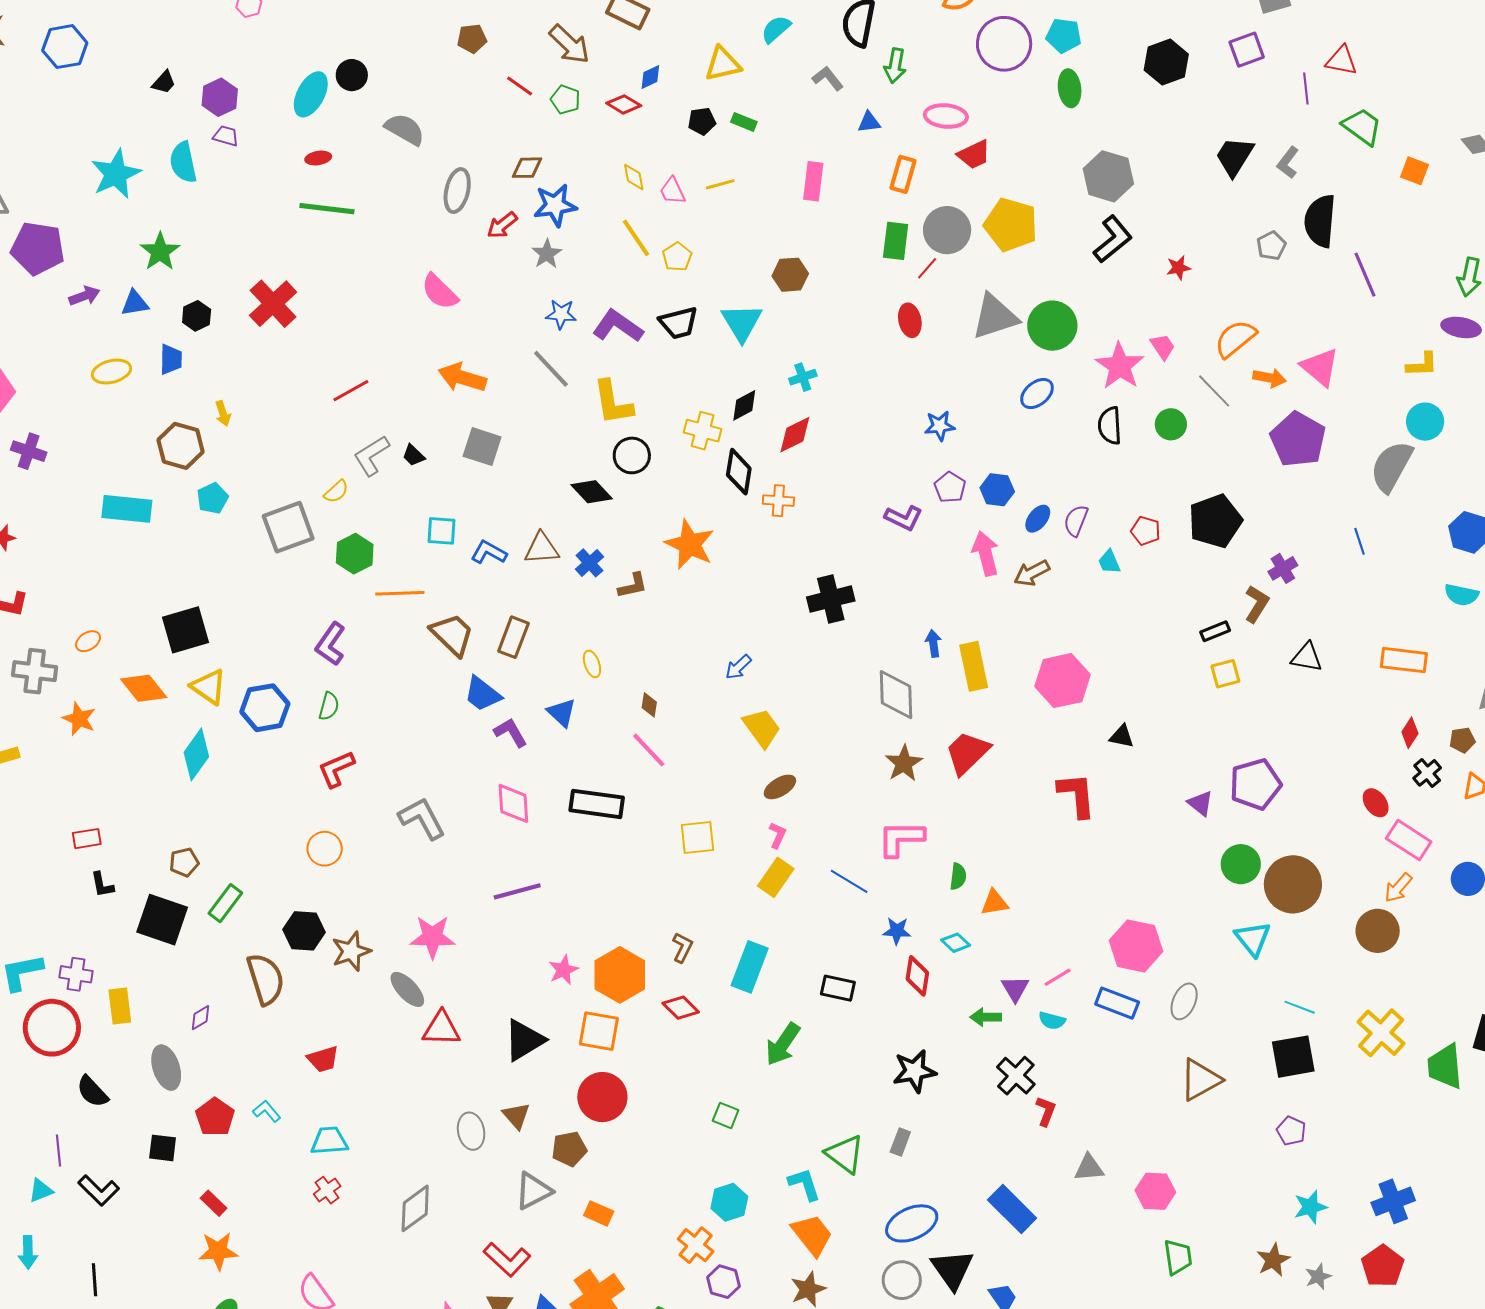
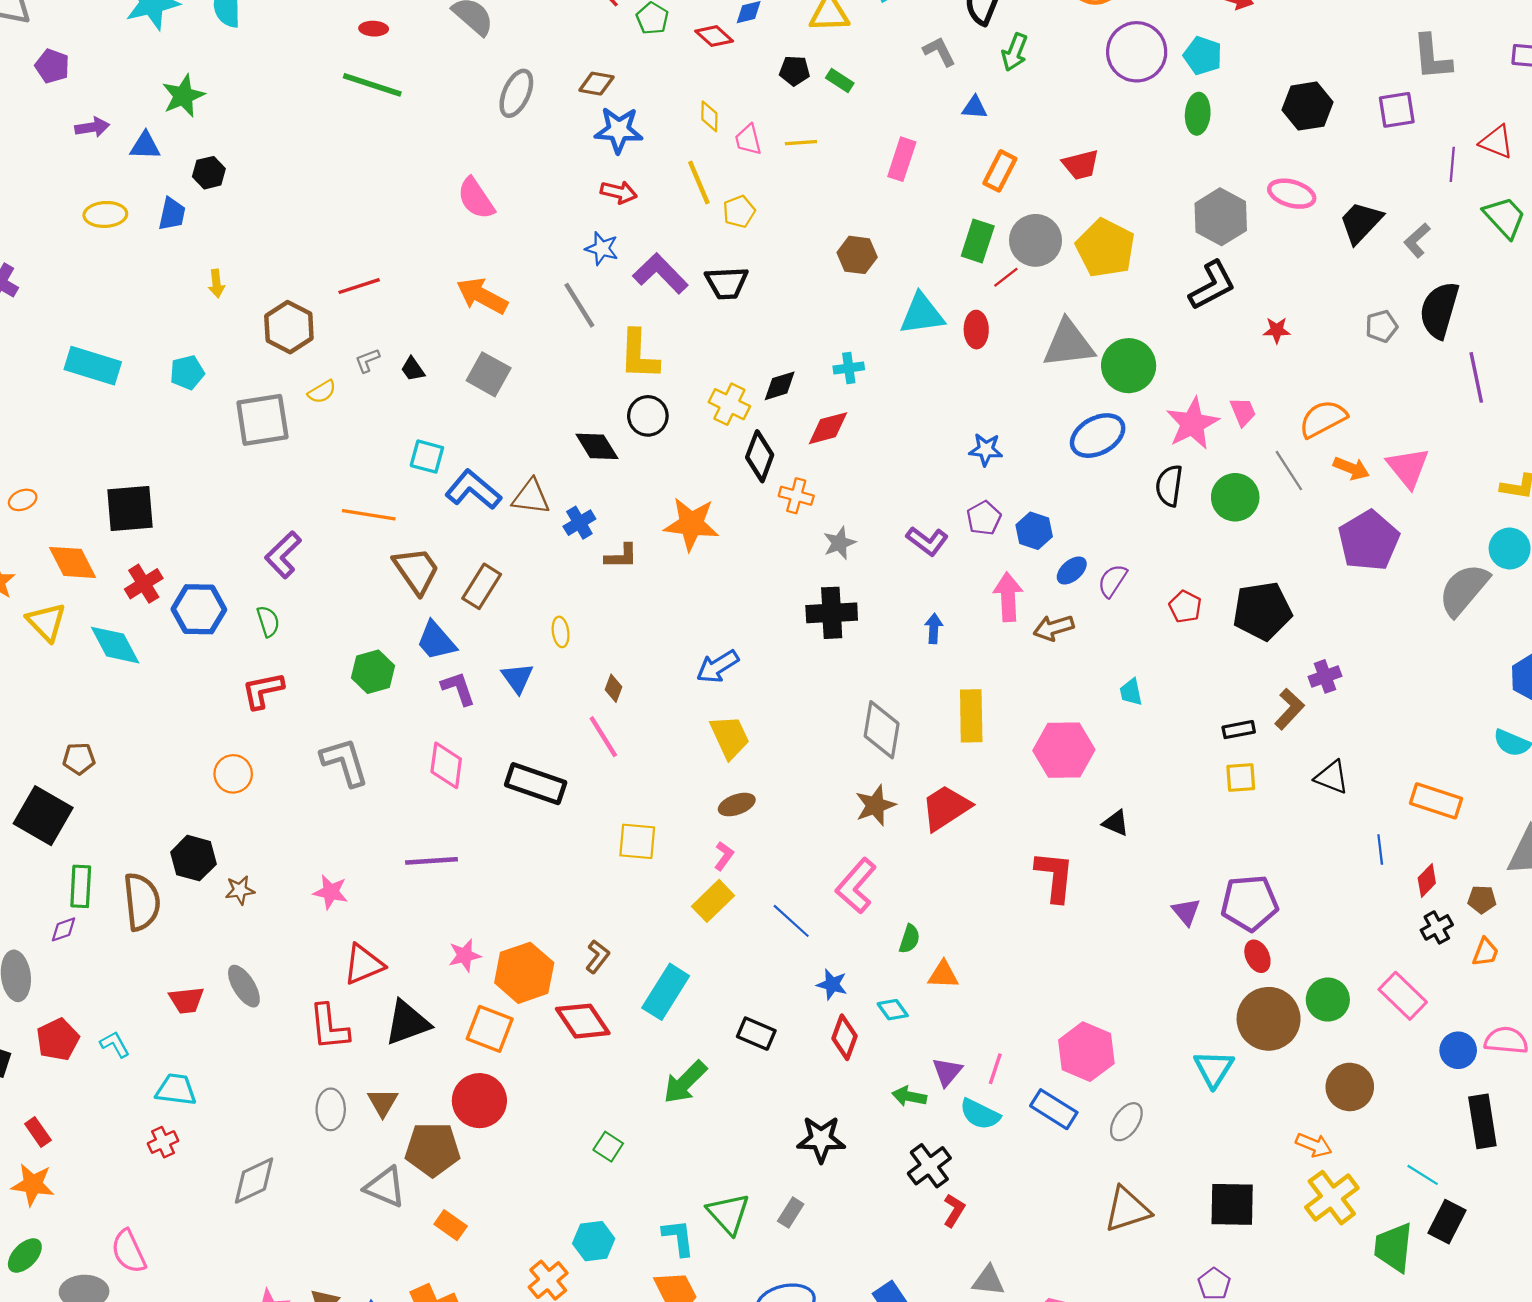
pink ellipse: (946, 116) -> (1292, 194), moved
red arrow: (502, 225) -> (619, 192), moved, turned -140
purple pentagon: (38, 248) -> (52, 66), size x0.6
gray star: (547, 254) -> (839, 543), moved
red cross: (273, 304) -> (144, 584), moved, size x0.7
cyan triangle: (742, 322) -> (922, 314), moved, turned 42
blue ellipse: (1037, 393) -> (1098, 436), size x1.4
green circle: (1171, 424) -> (1235, 497), size x1.4
brown hexagon: (181, 446) -> (289, 327), moved
gray L-shape: (371, 456) -> (367, 360), size x0.6
blue line: (1359, 541) -> (1380, 850), moved
orange star: (690, 544) -> (691, 524), turned -30
blue L-shape: (489, 552) -> (473, 490), size x1.4
green hexagon: (355, 554) -> (373, 672), moved
cyan trapezoid: (1109, 562) -> (1131, 692), moved
blue arrow: (933, 643) -> (934, 628), moved
blue arrow: (738, 667) -> (718, 666), size x1.4
yellow triangle: (209, 687) -> (46, 622), moved
green semicircle: (329, 706) -> (268, 621), turned -44
cyan diamond: (196, 754) -> (115, 645), turned -75
red ellipse: (1376, 803) -> (1257, 956), moved
pink L-shape: (901, 839) -> (856, 886), turned -60
green circle: (1241, 864) -> (1328, 1000), moved
orange arrow: (1398, 888) -> (1314, 1145), moved, turned -120
green rectangle: (225, 903) -> (81, 886), moved, turned -45
pink star: (433, 937) -> (331, 892), size x0.7
brown star: (351, 951) -> (240, 890), size x0.7
pink line: (1058, 977) -> (995, 1069), turned -52
gray ellipse: (407, 989) -> (244, 986), moved
cyan line: (1300, 1007) -> (1423, 1175), moved
red diamond: (681, 1008) -> (583, 1021), size x1.4
cyan semicircle: (1052, 1021) -> (980, 1114), size x1.4
red triangle: (441, 1029) -> (364, 964), moved, turned -36
brown pentagon: (569, 1149) -> (433, 1149), size x1.4
gray triangle: (533, 1191) -> (385, 1187), turned 39
red L-shape: (507, 1259) -> (329, 1027), moved, turned 30

